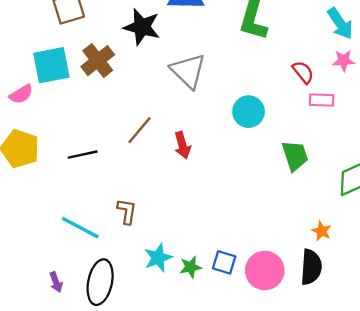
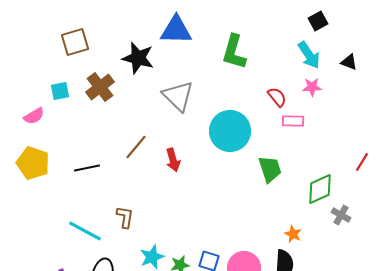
cyan square: (51, 65) -> (60, 91), size x0.6
cyan circle: (249, 112) -> (230, 131), size x1.5

